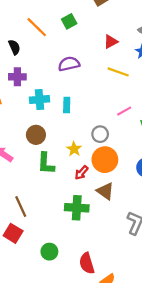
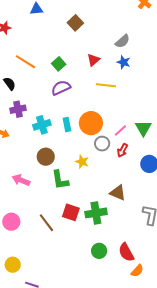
green square: (69, 21) -> (59, 64), moved
pink line: (124, 111) -> (120, 130), moved
orange circle: (105, 160) -> (91, 123), moved
red arrow: (81, 173) -> (123, 150), moved
red square: (13, 233) -> (71, 212), moved
green circle: (49, 252) -> (99, 251), moved
red semicircle: (87, 263) -> (126, 252), moved

